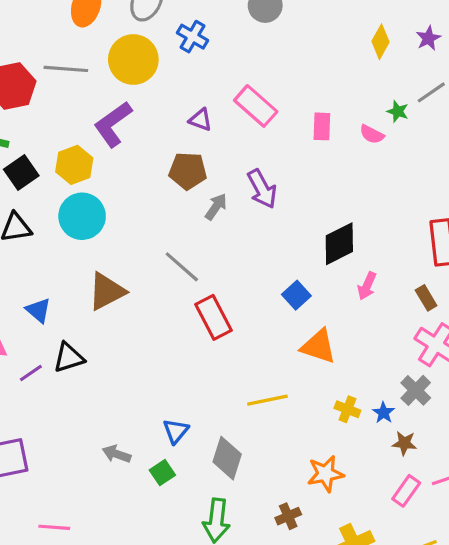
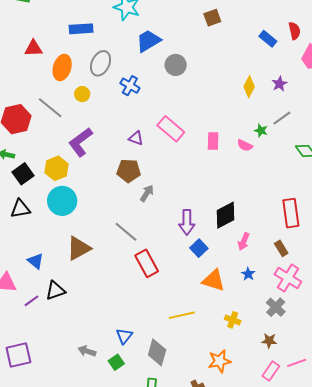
yellow circle: (133, 59) -> (82, 94), moved, size x0.5
gray line: (66, 69) -> (50, 108), turned 36
purple arrow: (262, 189) -> (187, 222), moved, turned 30
blue star: (384, 413) -> (248, 274), moved

